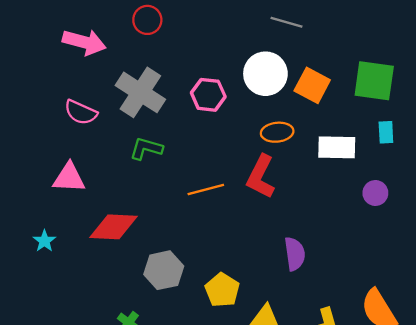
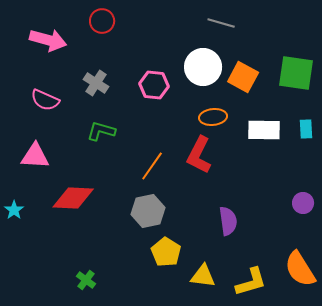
gray cross: (140, 92) -> (96, 83), size x0.6
cyan rectangle: (386, 132) -> (306, 129), moved
orange line: (206, 189) -> (152, 166), turned -40
purple circle: (375, 193) -> (303, 203), moved
gray hexagon: (164, 270) -> (148, 211), moved

